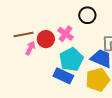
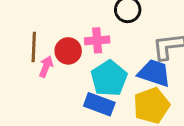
pink cross: (66, 34) -> (97, 40), turned -35
brown line: (23, 35) -> (34, 47), turned -72

